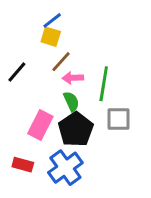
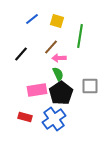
blue line: (52, 20) -> (32, 19), moved
yellow square: (51, 37) -> (57, 21), moved
green line: (104, 84) -> (80, 36), moved
pink rectangle: (40, 125) -> (37, 90), turned 54

